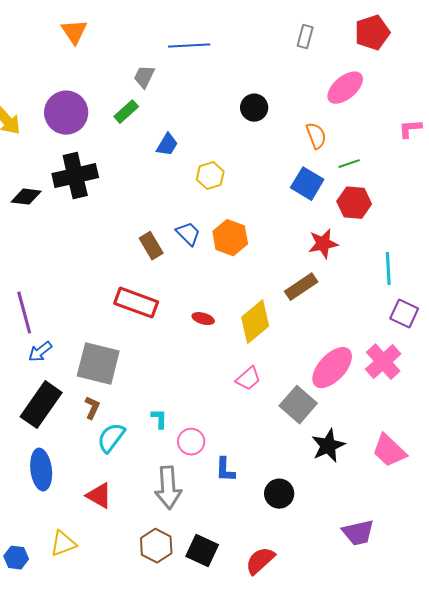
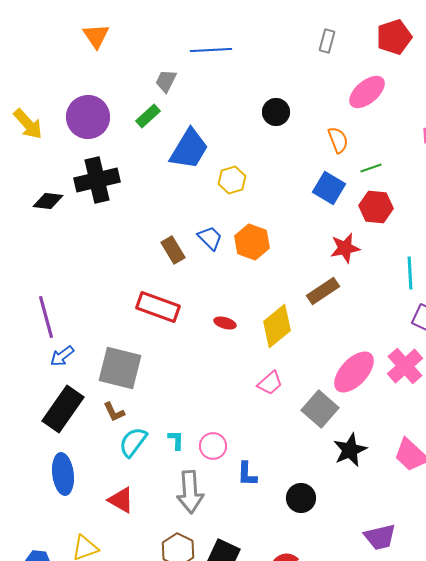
blue trapezoid: (167, 145) -> (189, 149), size x1.8
brown L-shape: (92, 408) -> (114, 412), turned 130
cyan L-shape: (159, 419) -> (176, 440), moved

